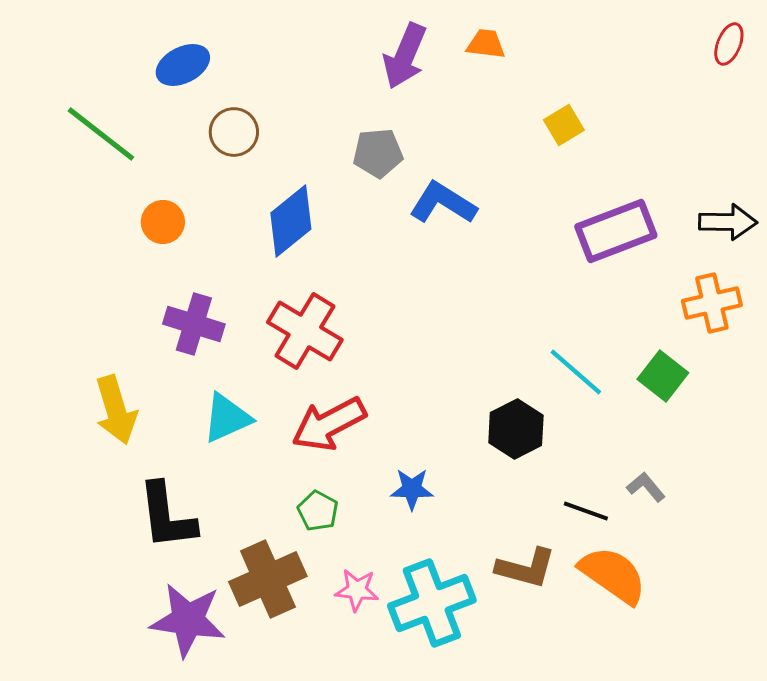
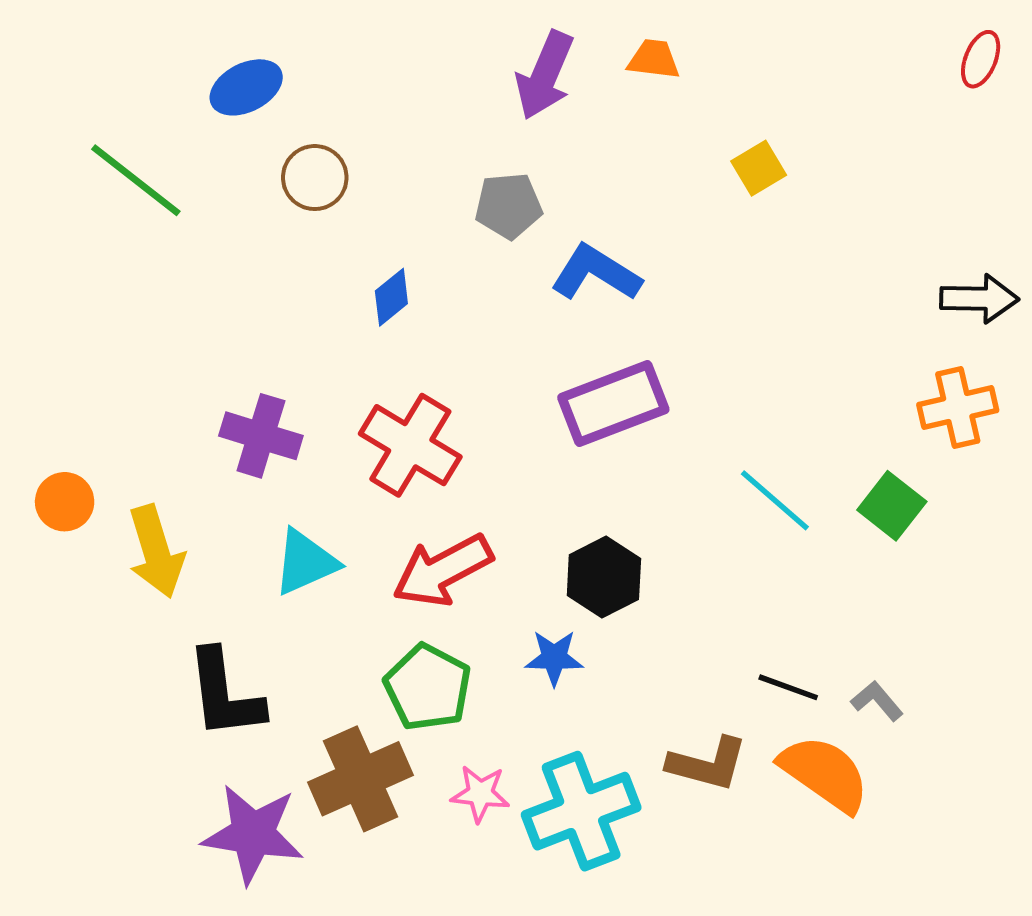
blue diamond: (291, 221) -> (391, 297), size x0.6
orange circle: (163, 222) -> (65, 502), moved
purple rectangle: (616, 231) -> (613, 404), moved
black hexagon: (516, 429) -> (604, 577), moved
gray L-shape: (646, 487) -> (877, 701), moved
green pentagon: (318, 511) -> (428, 687), size x1.6

